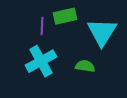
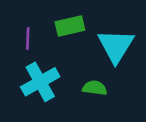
purple line: (42, 26) -> (28, 38), moved

